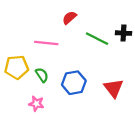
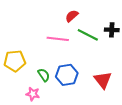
red semicircle: (69, 18) -> (72, 16), moved
pink line: (46, 43) -> (58, 39), moved
green semicircle: (42, 75) -> (44, 75), moved

